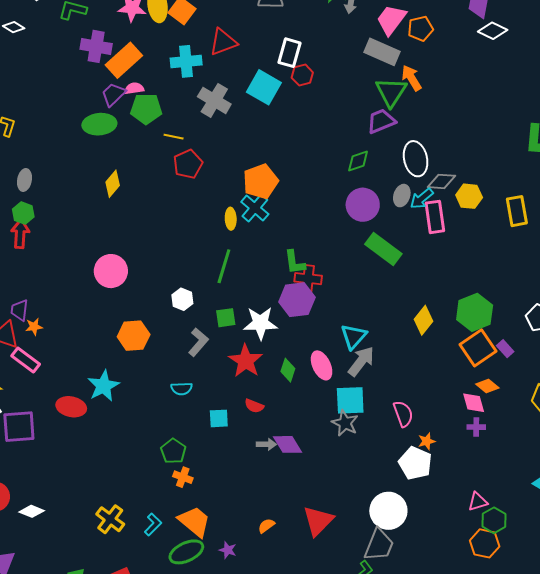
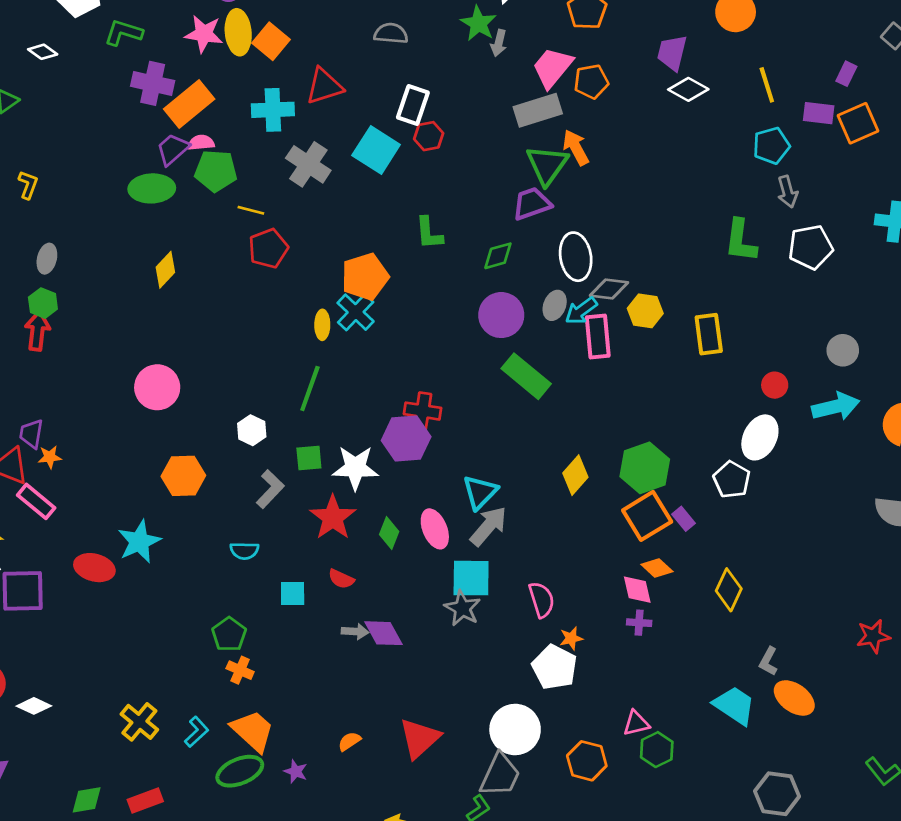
gray rectangle: (382, 52) -> (538, 110), turned -44
green L-shape: (295, 262) -> (429, 233), moved
orange hexagon: (485, 543) -> (587, 761), moved

